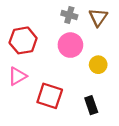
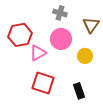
brown triangle: (98, 17) -> (91, 25), moved
pink triangle: (17, 76) -> (38, 53), moved

